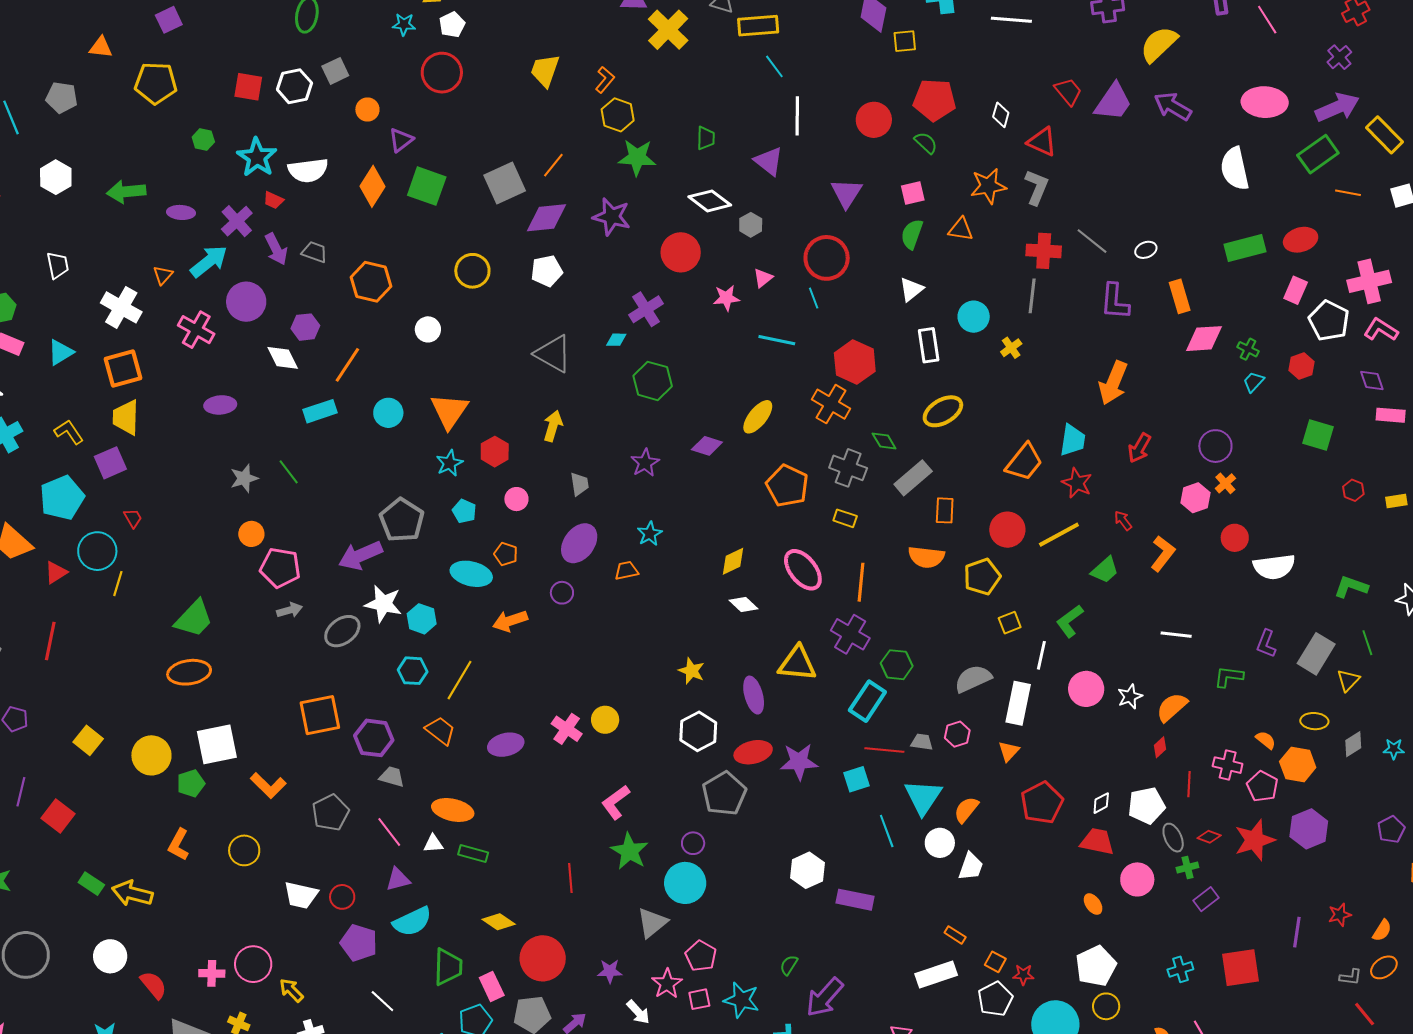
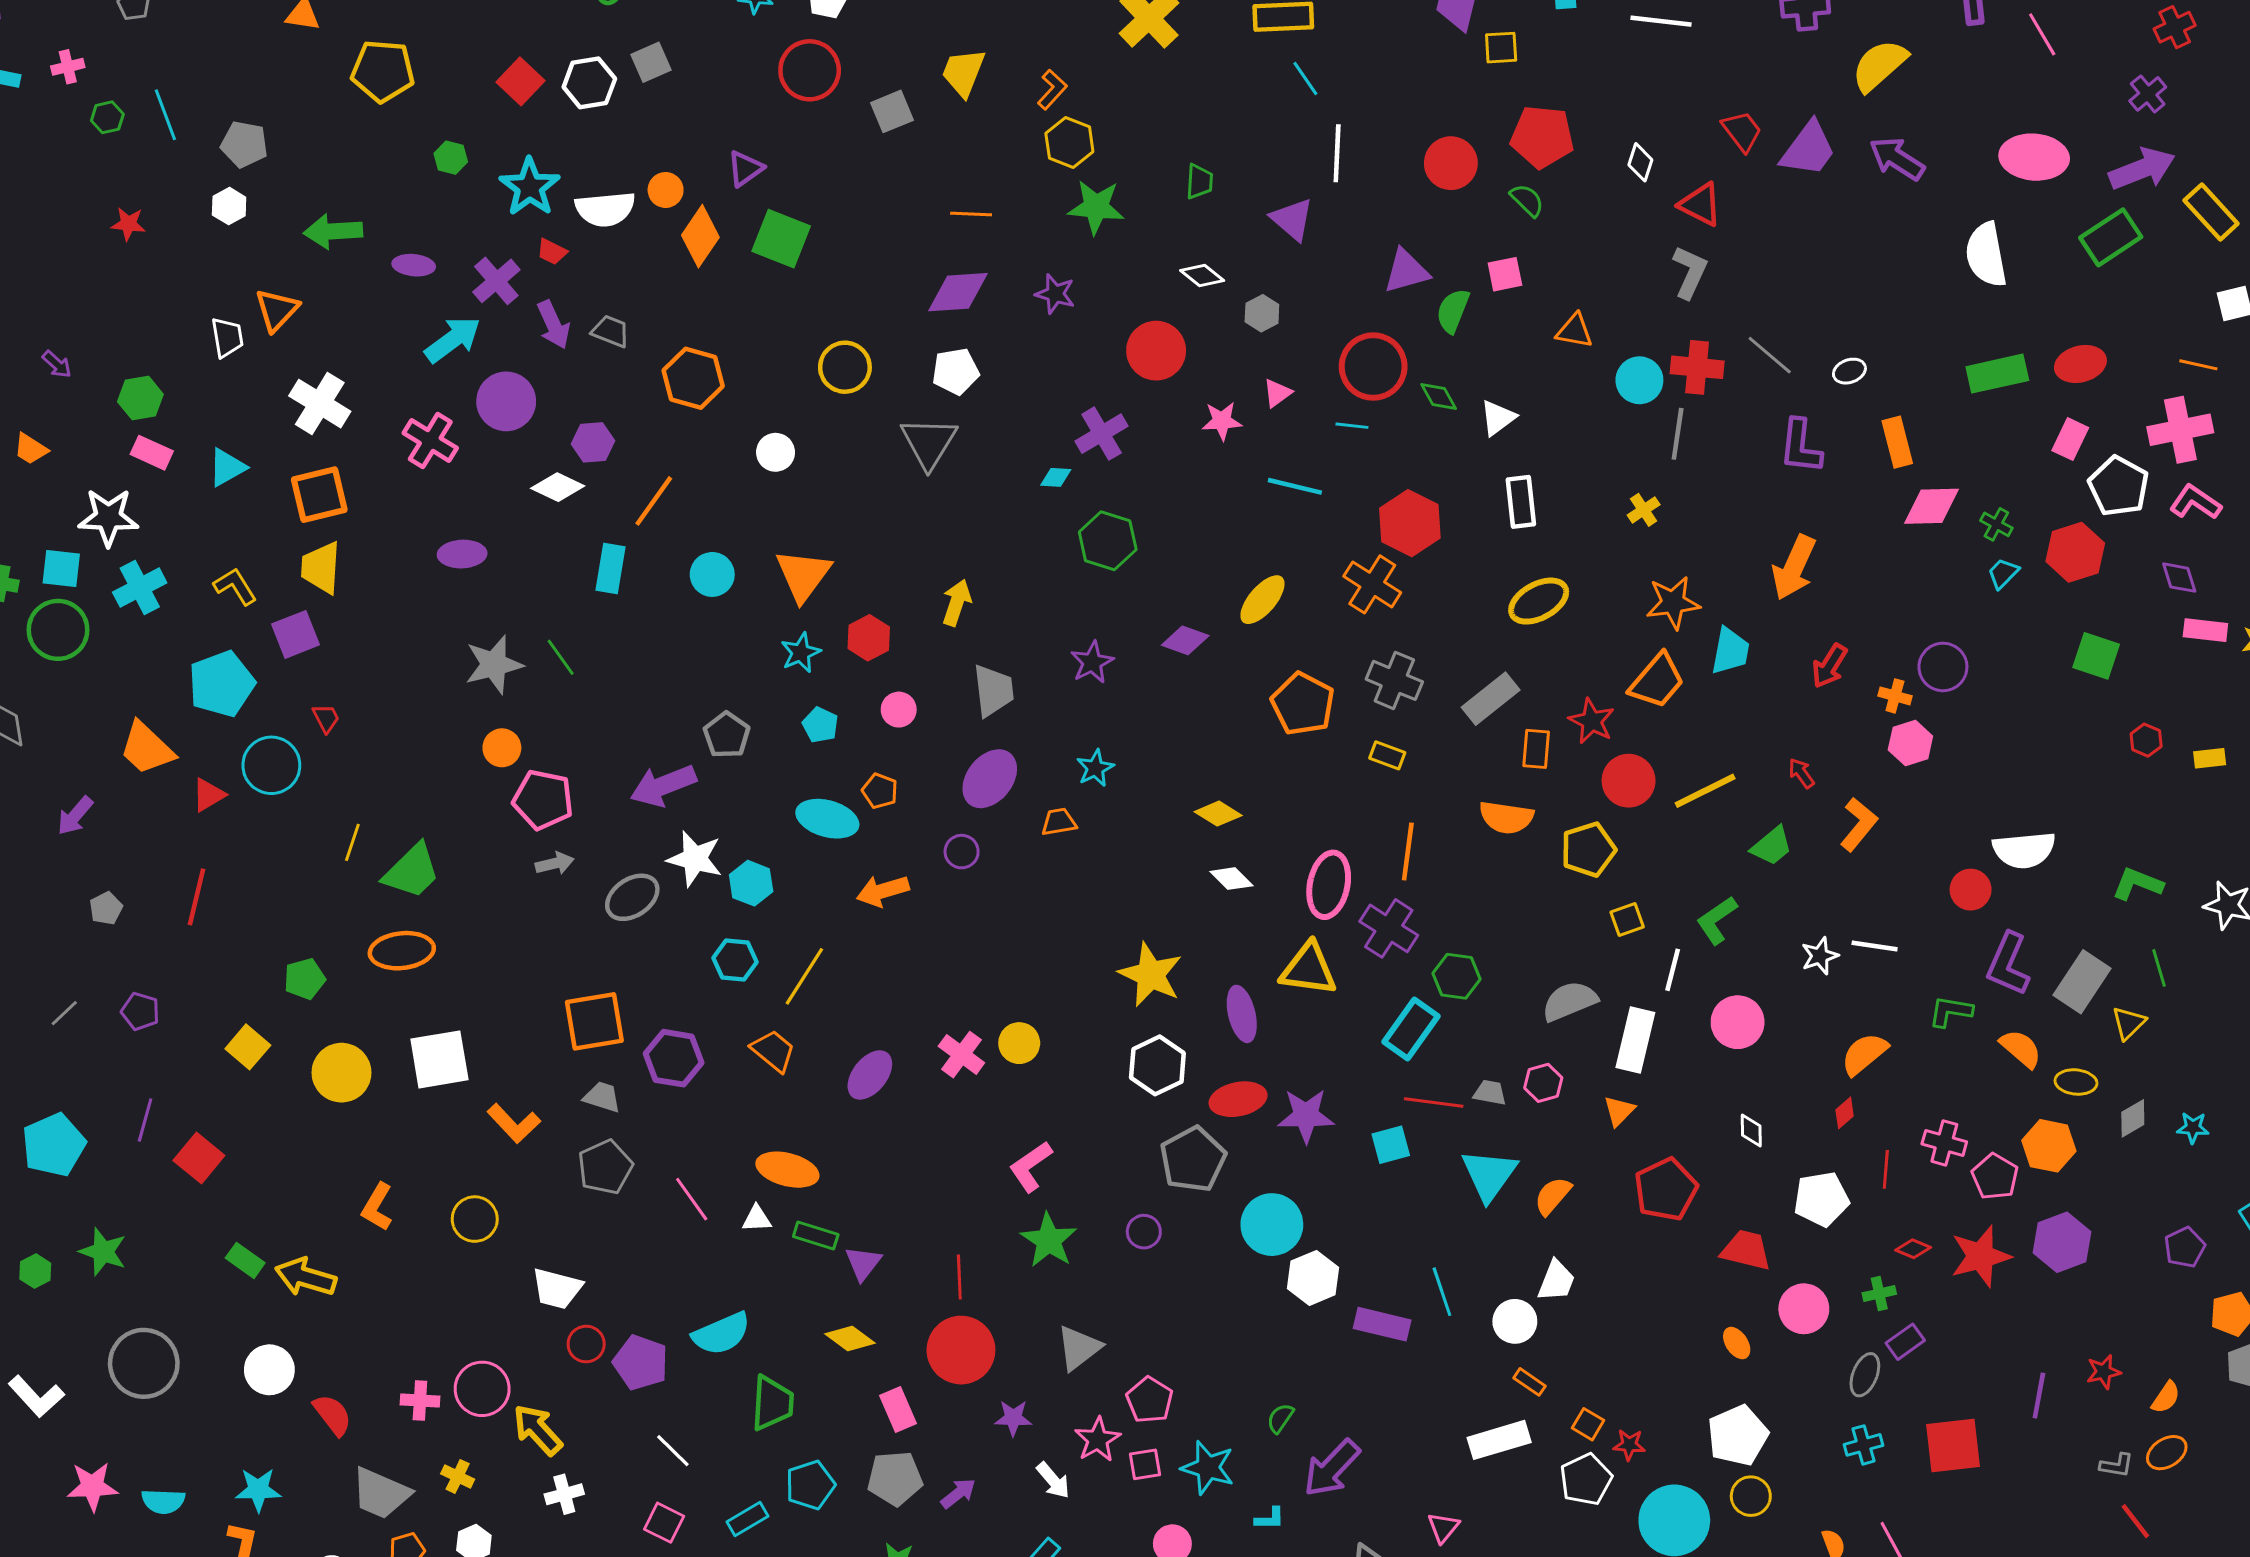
red square: (248, 87) -> (521, 81), turned 32
gray pentagon: (62, 97) -> (244, 144), moved
orange circle: (367, 110) -> (666, 190), moved
orange line: (553, 165) -> (971, 214), turned 52
white hexagon: (56, 177) -> (229, 206), size x0.7
gray square: (505, 183) -> (892, 111), moved, size x0.7
orange star: (988, 186) -> (1673, 603), moved
purple triangle: (847, 193) -> (1406, 271), turned 40
orange line: (1348, 193) -> (2198, 365), moved
white diamond: (710, 201) -> (1202, 275), size x0.7
purple star: (612, 217) -> (1055, 294), size x0.7
green semicircle: (912, 234) -> (1453, 311), moved
orange triangle: (163, 275) -> (277, 310), moved, size x1.5
cyan line: (814, 298) -> (1352, 426), turned -65
cyan circle: (974, 317) -> (1639, 380), moved
gray triangle: (553, 354) -> (929, 443), moved, turned 30
white diamond: (283, 358) -> (558, 487), turned -40
red hexagon: (1301, 366) -> (2075, 552), size x1.5
cyan rectangle: (320, 411) -> (610, 568), turned -64
green diamond: (884, 441) -> (1439, 396), moved
gray star: (244, 478) -> (494, 665), size x1.4
red star: (1077, 483) -> (1592, 721), moved
orange cross: (1225, 483) -> (1895, 696), moved, turned -35
gray trapezoid: (580, 484) -> (993, 691), size x1.5
gray pentagon: (402, 520) -> (727, 735), size x0.7
red circle: (1235, 538) -> (1971, 890), moved
yellow diamond: (733, 561) -> (1218, 814), turned 56
pink ellipse: (803, 570) -> (1329, 885), moved, turned 48
yellow line: (118, 584) -> (352, 842), moved
purple L-shape: (1266, 644) -> (2008, 964), size x1.5
yellow star: (692, 671) -> (1151, 975), size x1.6
white star: (1130, 696) -> (1820, 956), moved
orange semicircle: (1266, 740) -> (2021, 1049), moved, size x1.4
purple ellipse: (506, 745) -> (870, 1075), turned -40
gray trapezoid: (392, 777) -> (602, 1097), moved
green pentagon: (191, 783) -> (305, 979), moved
white diamond: (1101, 803) -> (1751, 1130), moved, turned -65
cyan line: (887, 831) -> (1442, 1292), moved
gray ellipse: (1173, 838) -> (1865, 1375), moved, turned 44
white circle: (940, 843) -> (1515, 1321), moved
purple triangle: (398, 879) -> (863, 1263), moved, turned -40
cyan circle: (685, 883) -> (1272, 1225), moved
red circle: (342, 897) -> (586, 1344), moved
red circle: (543, 958) -> (961, 1350), moved
pink rectangle: (492, 986) -> (898, 1410), moved
yellow arrow: (291, 990) -> (538, 1430), size x1.4

